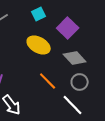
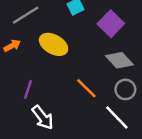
yellow ellipse: (39, 45) -> (54, 44), moved

